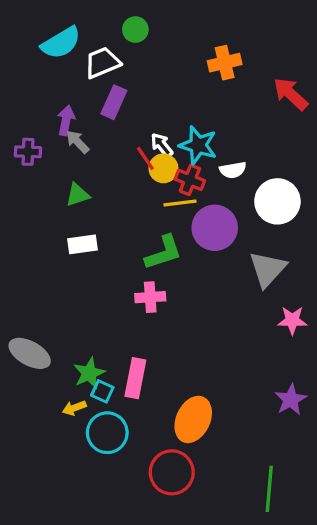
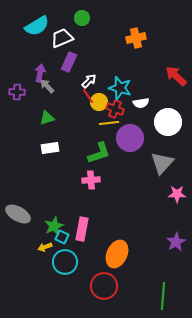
red arrow: (291, 94) -> (176, 76), moved
white arrow: (162, 145) -> (89, 81), moved, turned 84

